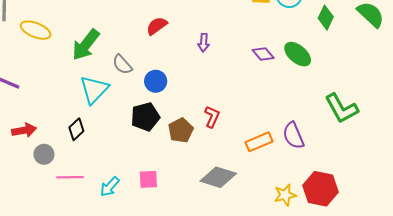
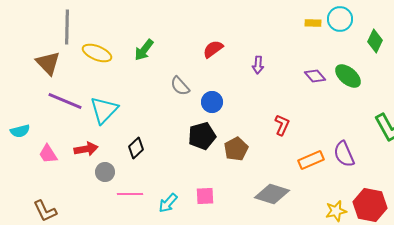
green arrow: (86, 45) -> (144, 50), moved, size x0.7
cyan triangle: (94, 90) -> (104, 110), moved
red L-shape: (212, 117) -> (282, 125), moved

